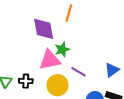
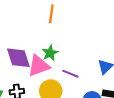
purple diamond: (44, 29) -> (18, 58), moved

